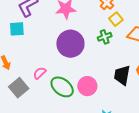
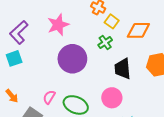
black trapezoid: (122, 75) -> (123, 69), moved
pink circle: (87, 86) -> (112, 98), moved

